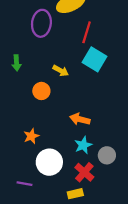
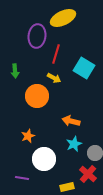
red line: (87, 32) -> (56, 54), moved
orange circle: (41, 91) -> (37, 96), size x1.5
red cross: (84, 172) -> (88, 174), moved

